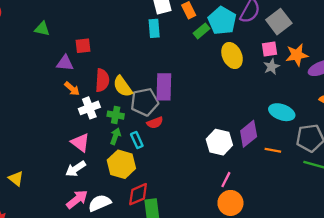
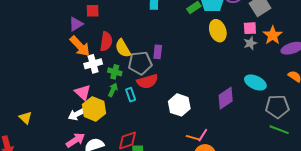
orange star: (297, 55) -> (273, 35), turned -30
purple triangle: (65, 63) -> (76, 24), turned -42
purple rectangle: (164, 87) -> (158, 52), size x0.6
orange arrow: (72, 89) -> (80, 46), size x1.6
red semicircle: (155, 123) -> (147, 81), size x1.5
white hexagon: (219, 142) -> (179, 105), moved
orange line: (273, 150) -> (193, 138), moved
yellow hexagon: (121, 164) -> (94, 109), moved

